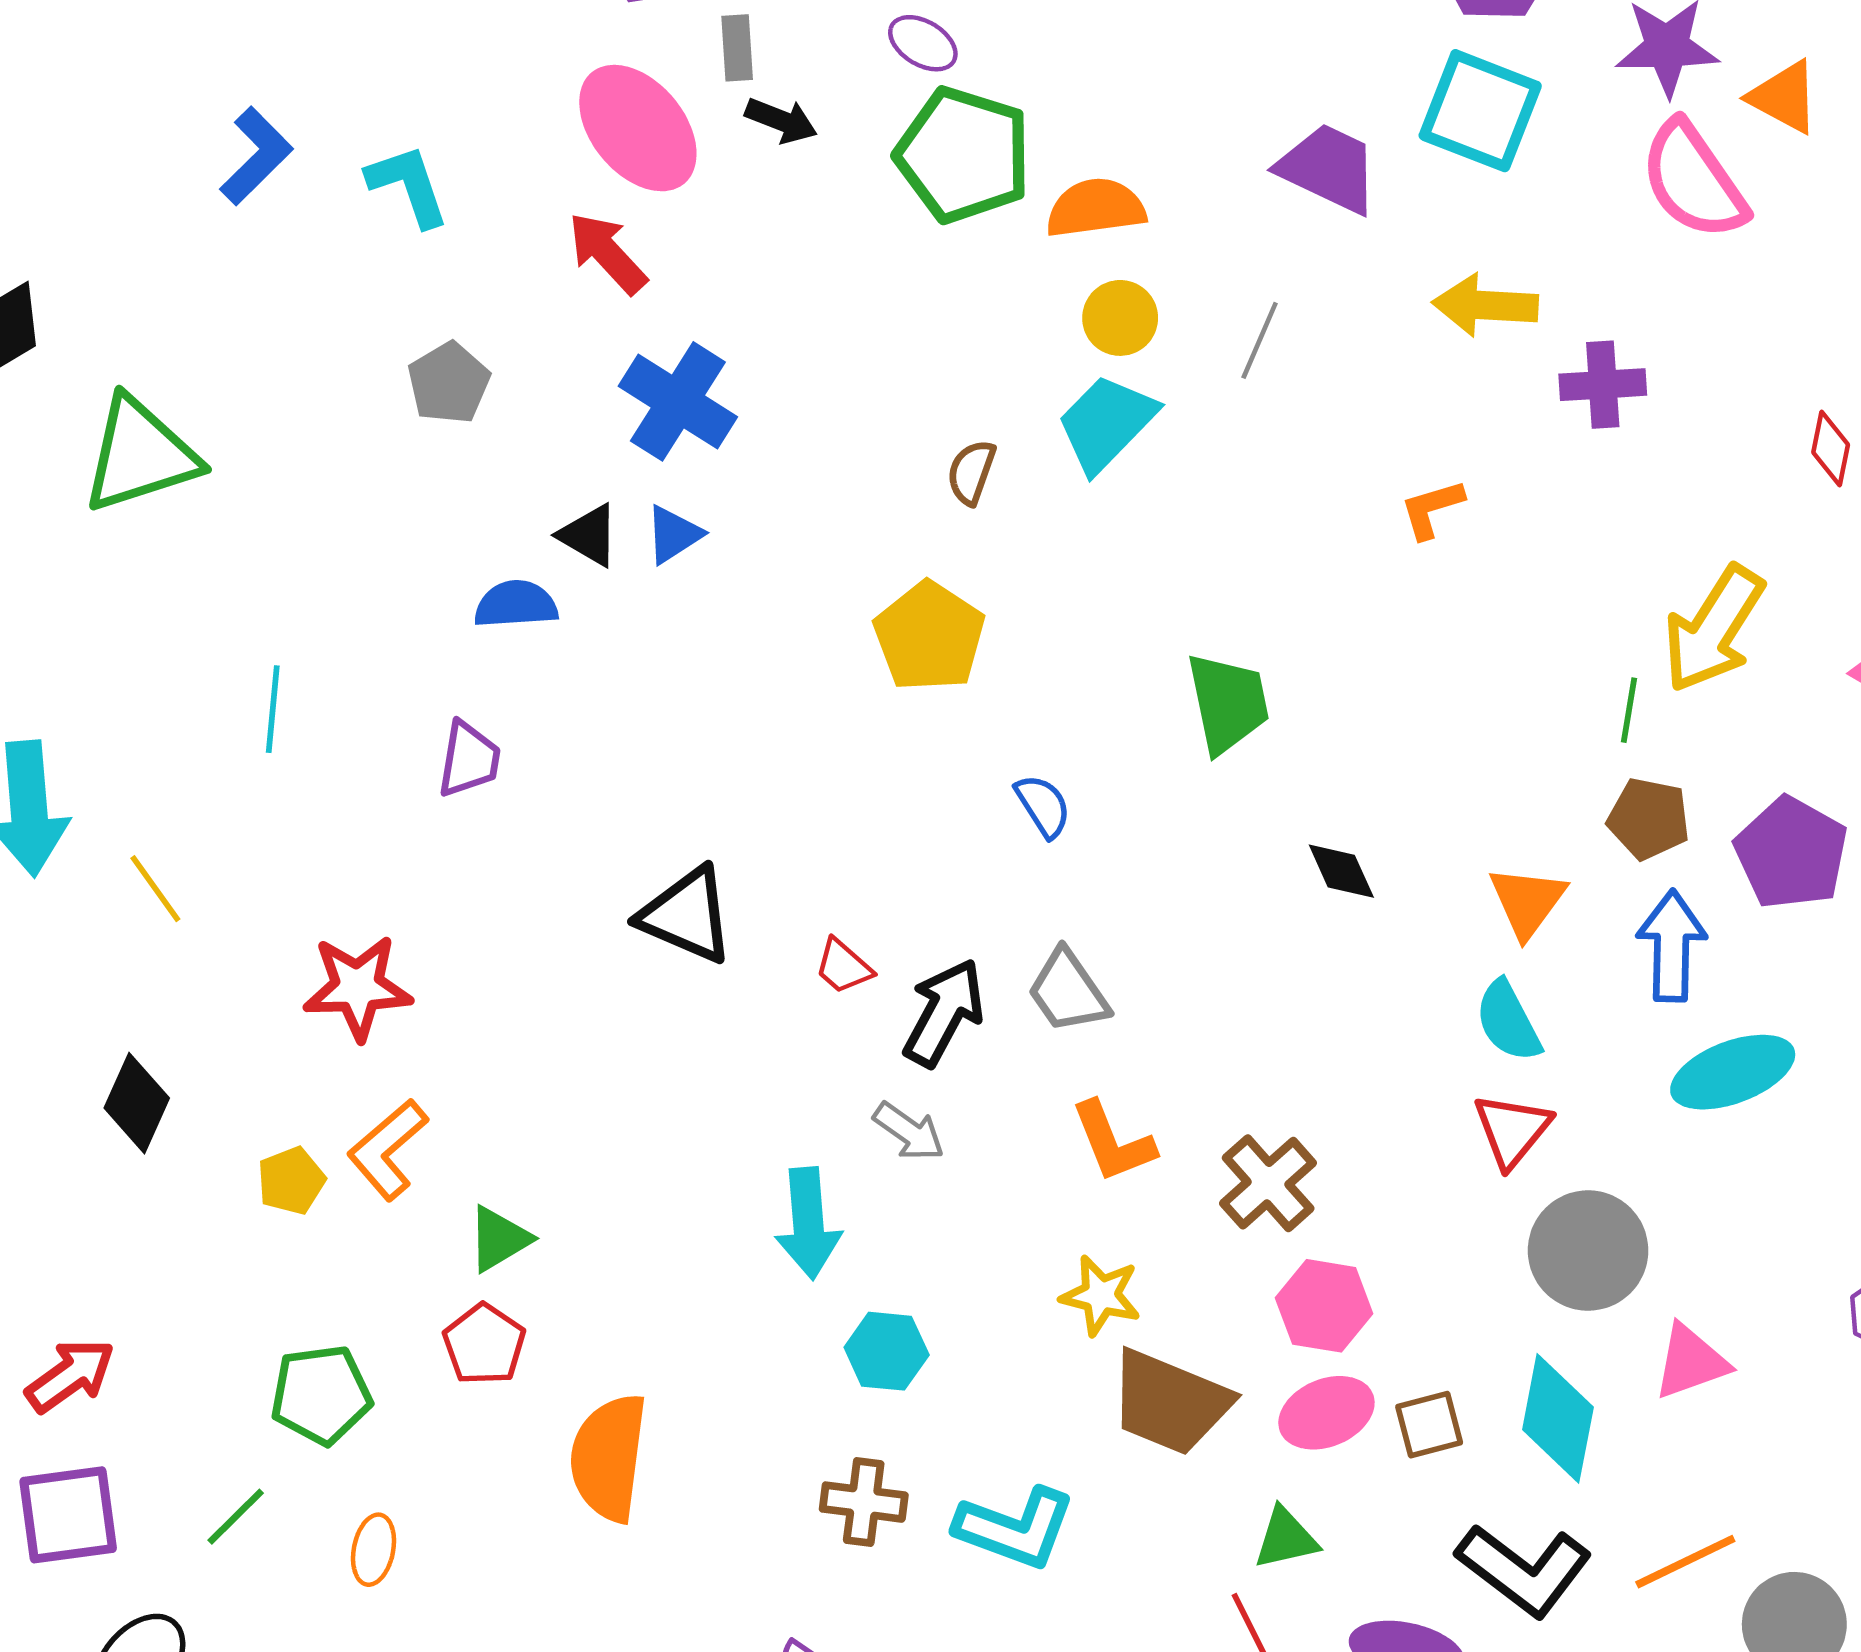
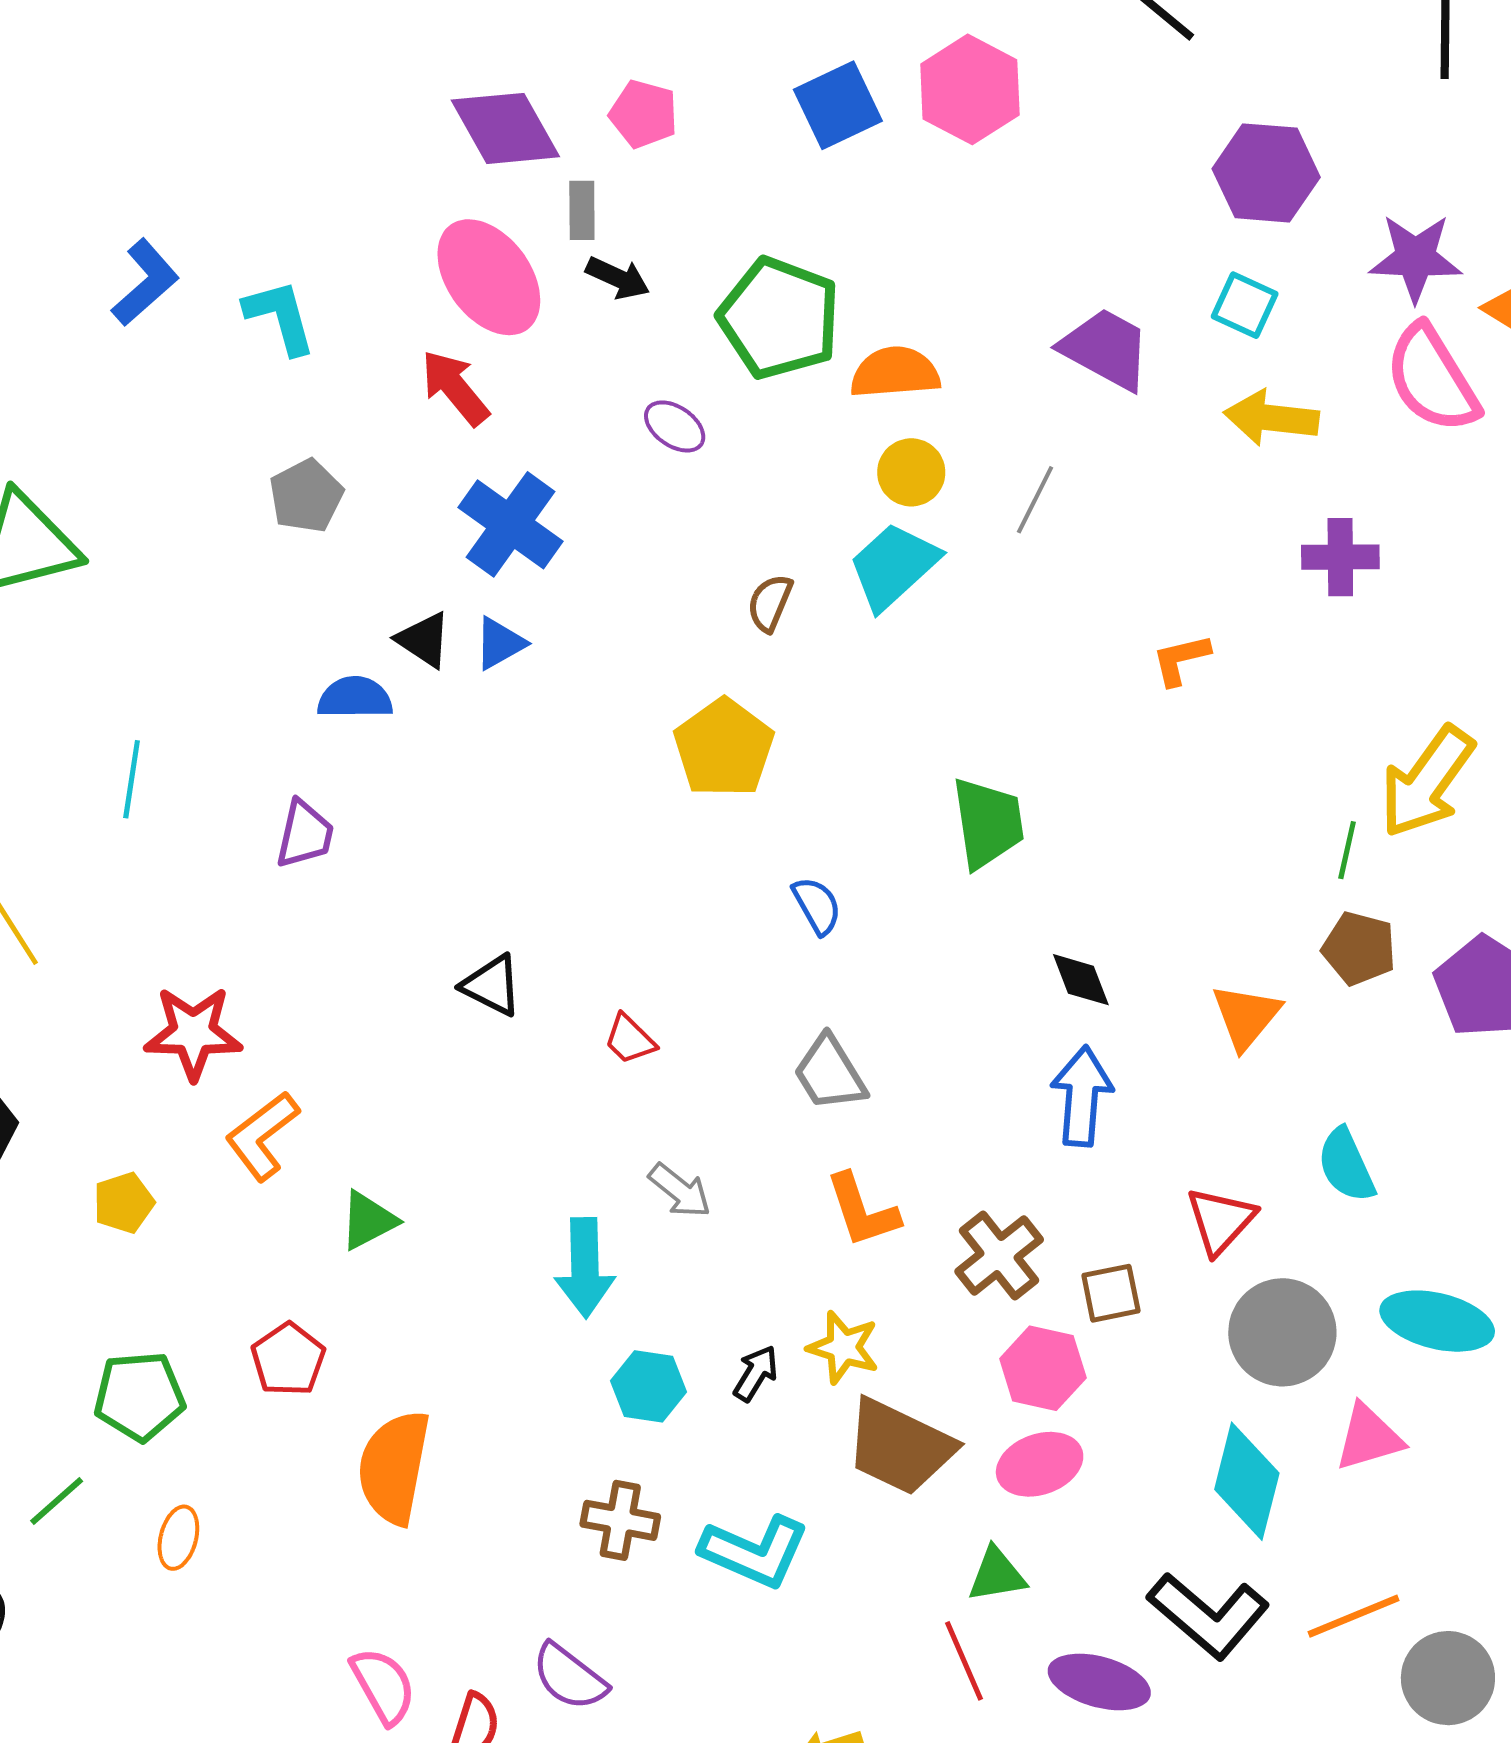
purple ellipse: (923, 43) -> (675, 426), moved
cyan square: (1480, 111) -> (1245, 305), size x0.6
yellow arrow: (1485, 305) -> (1271, 418), moved
black triangle: (687, 915) -> (492, 985), size x0.7
blue arrow: (1672, 946) -> (1082, 1096), moved
black arrow: (944, 1013) -> (756, 1373), moved, size x0.6
cyan semicircle: (1508, 1021) -> (1346, 1165), moved
cyan ellipse: (1733, 1072) -> (1437, 1321), moved, turned 31
orange L-shape: (388, 1149) -> (262, 1136), moved
green triangle: (499, 1239) -> (368, 1221), moved
brown square: (1429, 1425) -> (1111, 1293), moved

